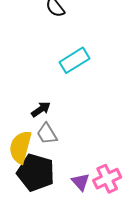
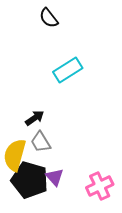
purple triangle: (81, 182) -> (55, 177), moved

